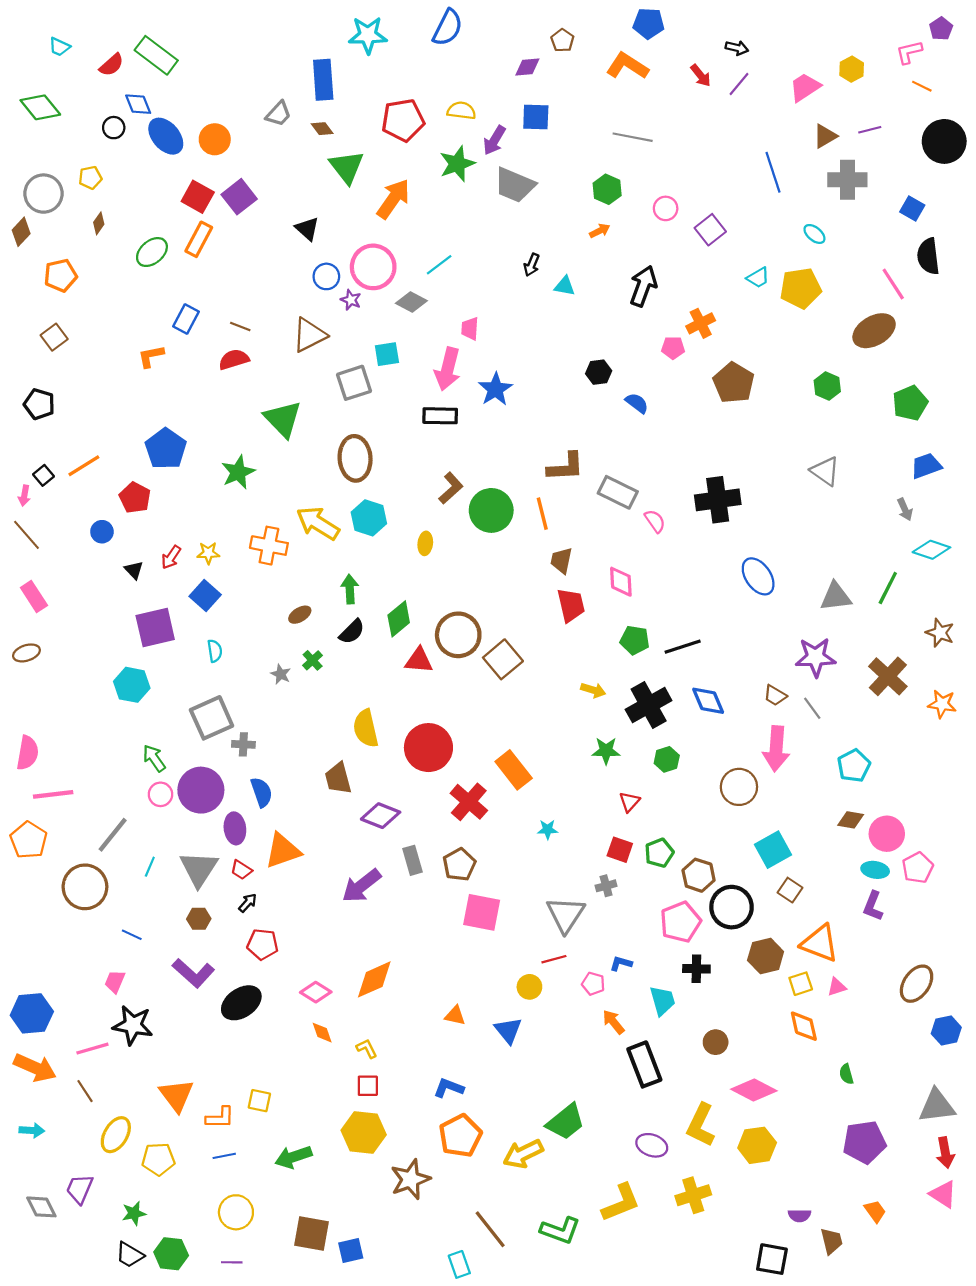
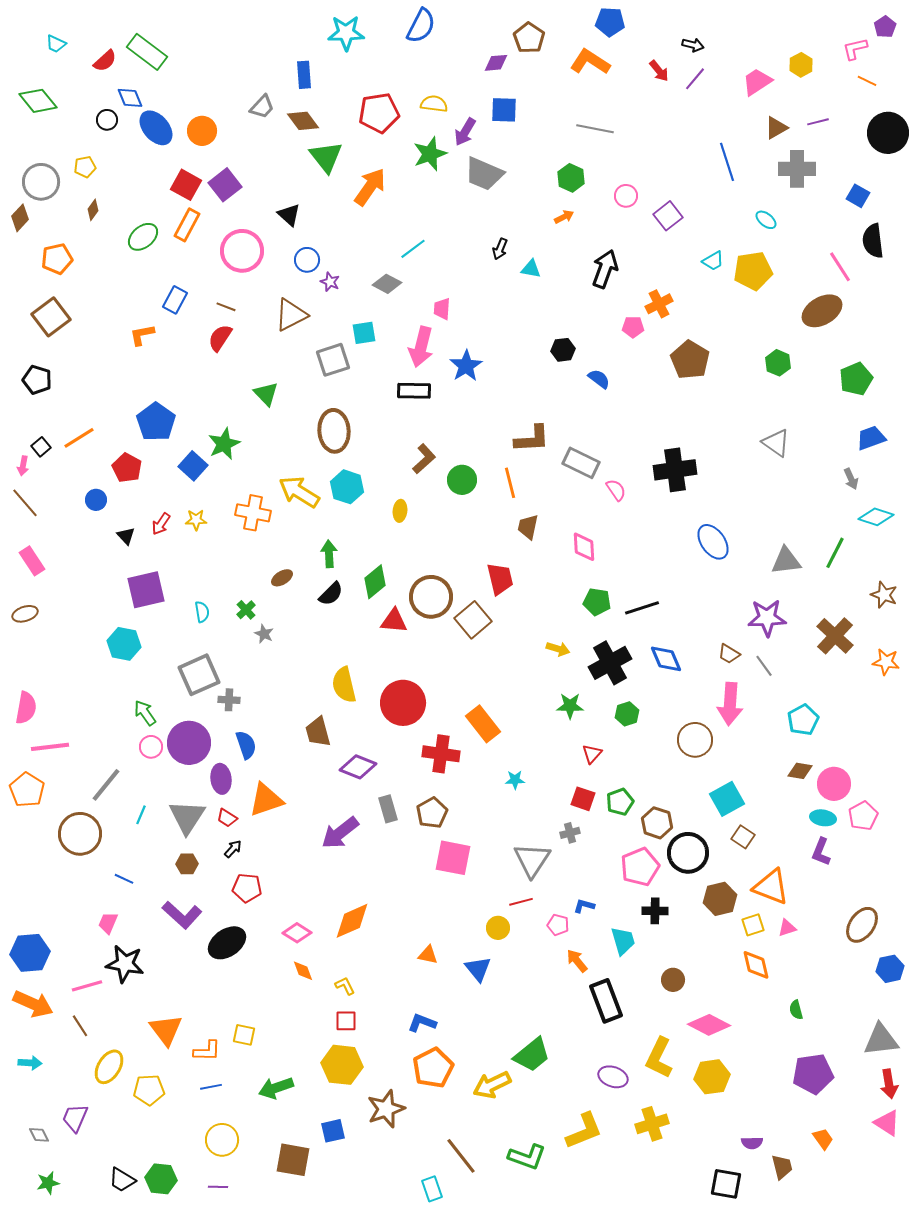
brown pentagon: (562, 40) -> (529, 38), size x1.4
blue rectangle: (323, 80) -> (304, 75), size x0.7
brown diamond: (322, 129) -> (303, 121), size x1.5
pink circle: (373, 267) -> (242, 251), moved
brown square: (54, 337) -> (51, 317), size x1.5
red semicircle: (234, 359) -> (220, 338), turned -40
green triangle: (283, 419) -> (266, 394), size x0.7
green circle: (491, 510) -> (462, 480), size x0.7
blue square: (205, 596) -> (193, 466), moved
red trapezoid: (571, 605) -> (500, 579), moved
green cross: (313, 660) -> (246, 610), moved
red cross: (469, 802) -> (441, 754), turned -33
gray diamond: (41, 1207) -> (39, 1135), size x0.7
green star: (134, 1213) -> (48, 1183), moved
blue square: (351, 1251) -> (333, 1131), moved

